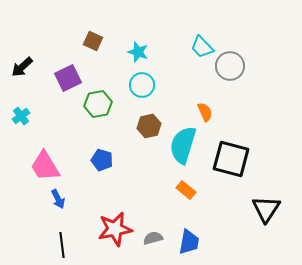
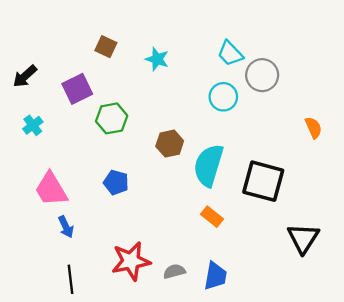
cyan circle: (142, 85) -> (223, 97), moved
orange semicircle: (205, 112) -> (313, 128), moved
cyan cross: (21, 116) -> (33, 125), moved

